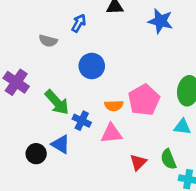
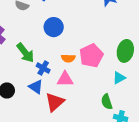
cyan triangle: (182, 127) -> (119, 78), turned -40
blue triangle: (61, 144) -> (36, 87), moved
red triangle: (138, 162) -> (55, 102), moved, size x1.5

